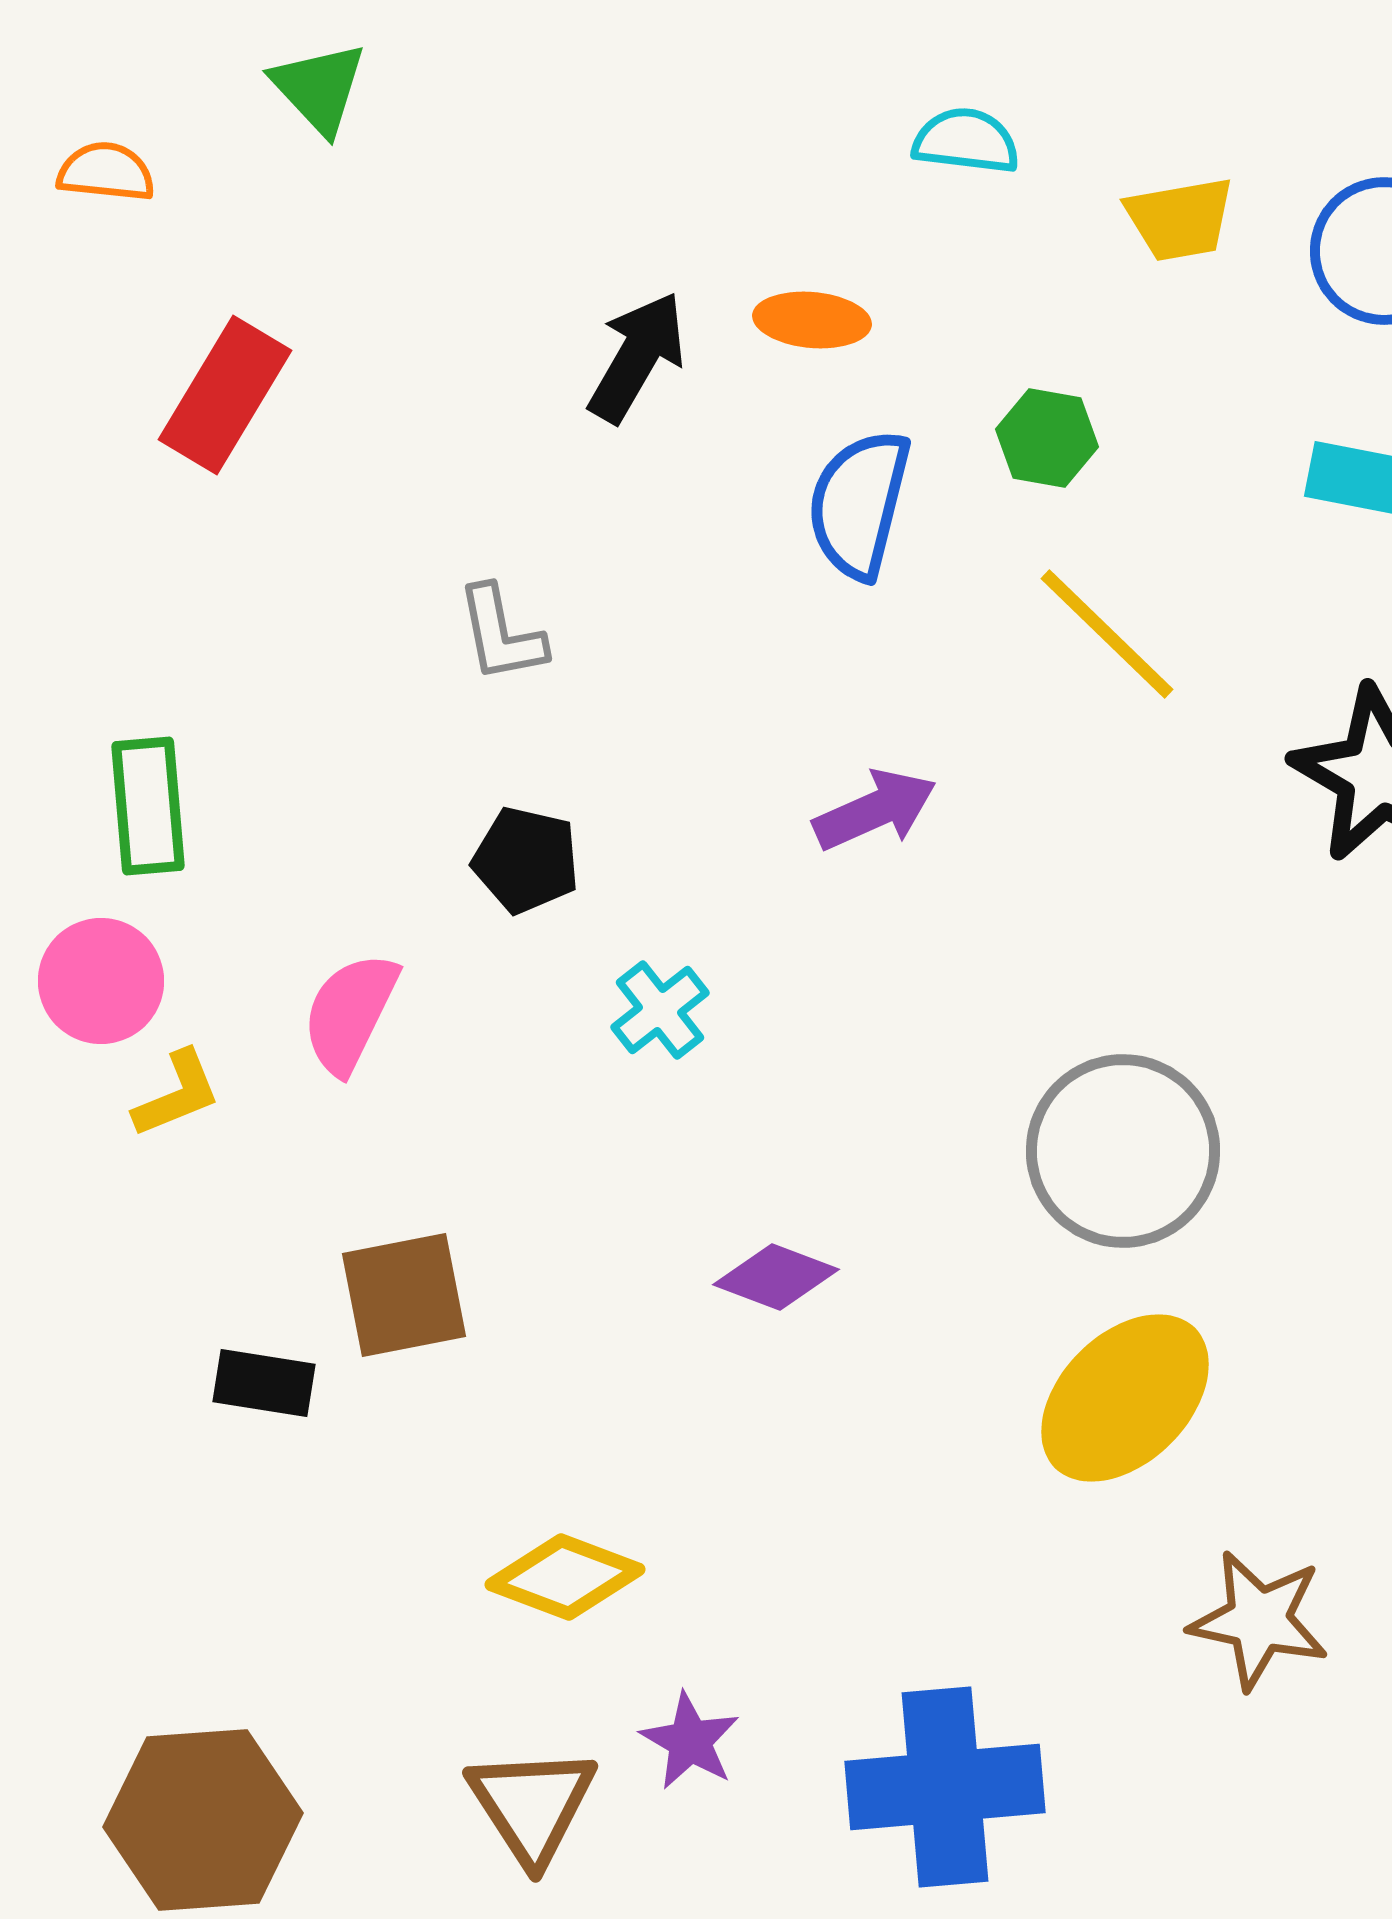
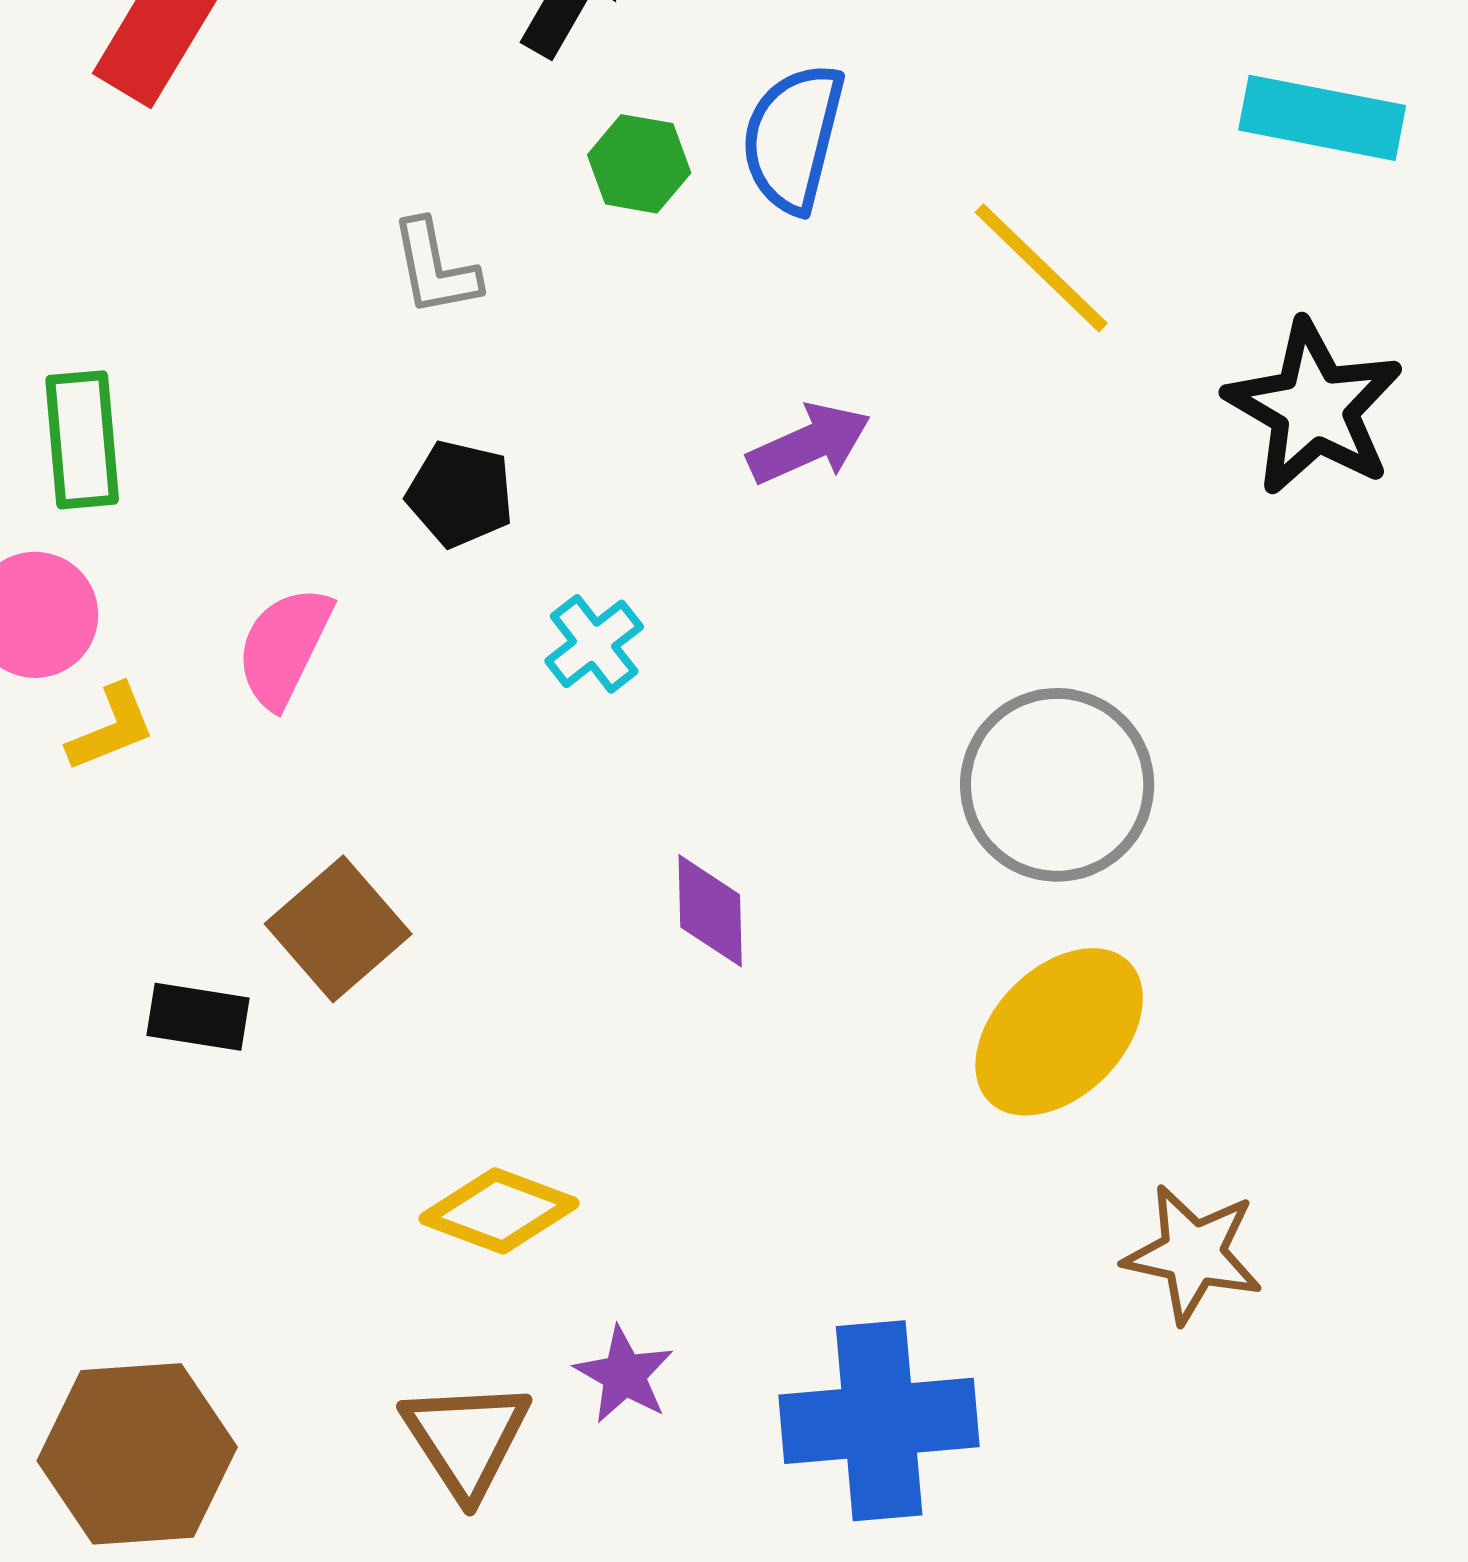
green hexagon: (1047, 438) -> (639, 164), moved
purple diamond: (776, 1277) -> (710, 911), turned 68
brown square: (404, 1295) -> (338, 929), turned -30

